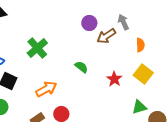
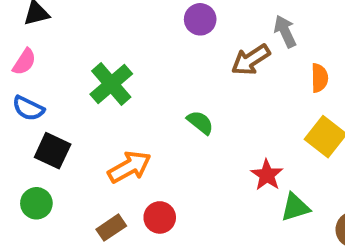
purple circle: (89, 23) -> (200, 19), moved
red star: (114, 79) -> (267, 175), moved
green triangle: (139, 107) -> (295, 207), moved

